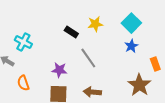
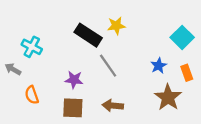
cyan square: (131, 23) -> (182, 37), moved
black rectangle: (71, 32) -> (88, 35), size x1.6
blue star: (131, 46) -> (159, 66), moved

